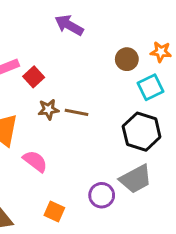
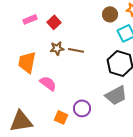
red square: (34, 77) -> (54, 22), moved
purple circle: (102, 195) -> (82, 108), moved

